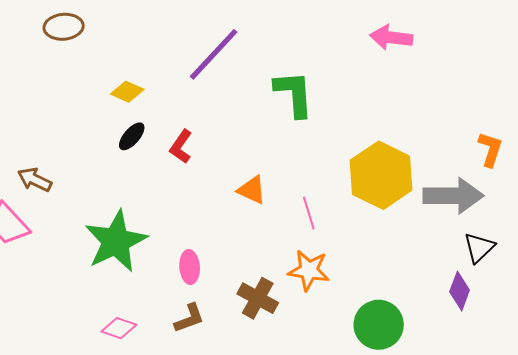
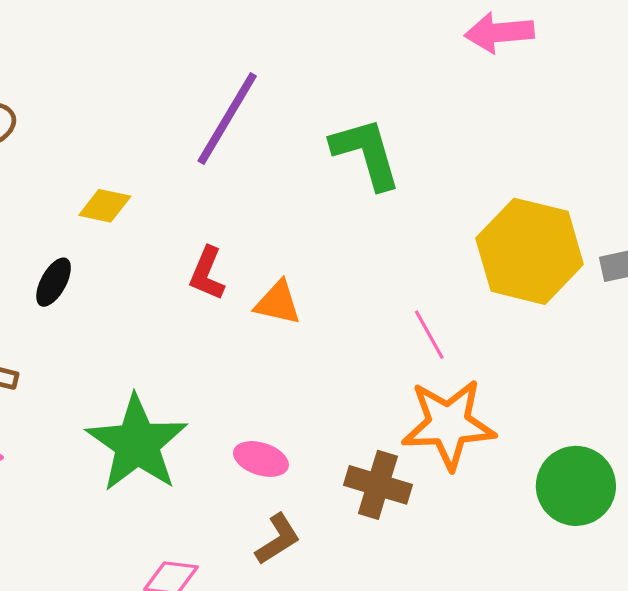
black ellipse: (132, 136) -> (54, 282), moved
orange triangle: (252, 190) -> (278, 303), moved
pink ellipse: (190, 267) -> (261, 459), turned -56
orange star: (309, 270) -> (449, 424), size x1.4

